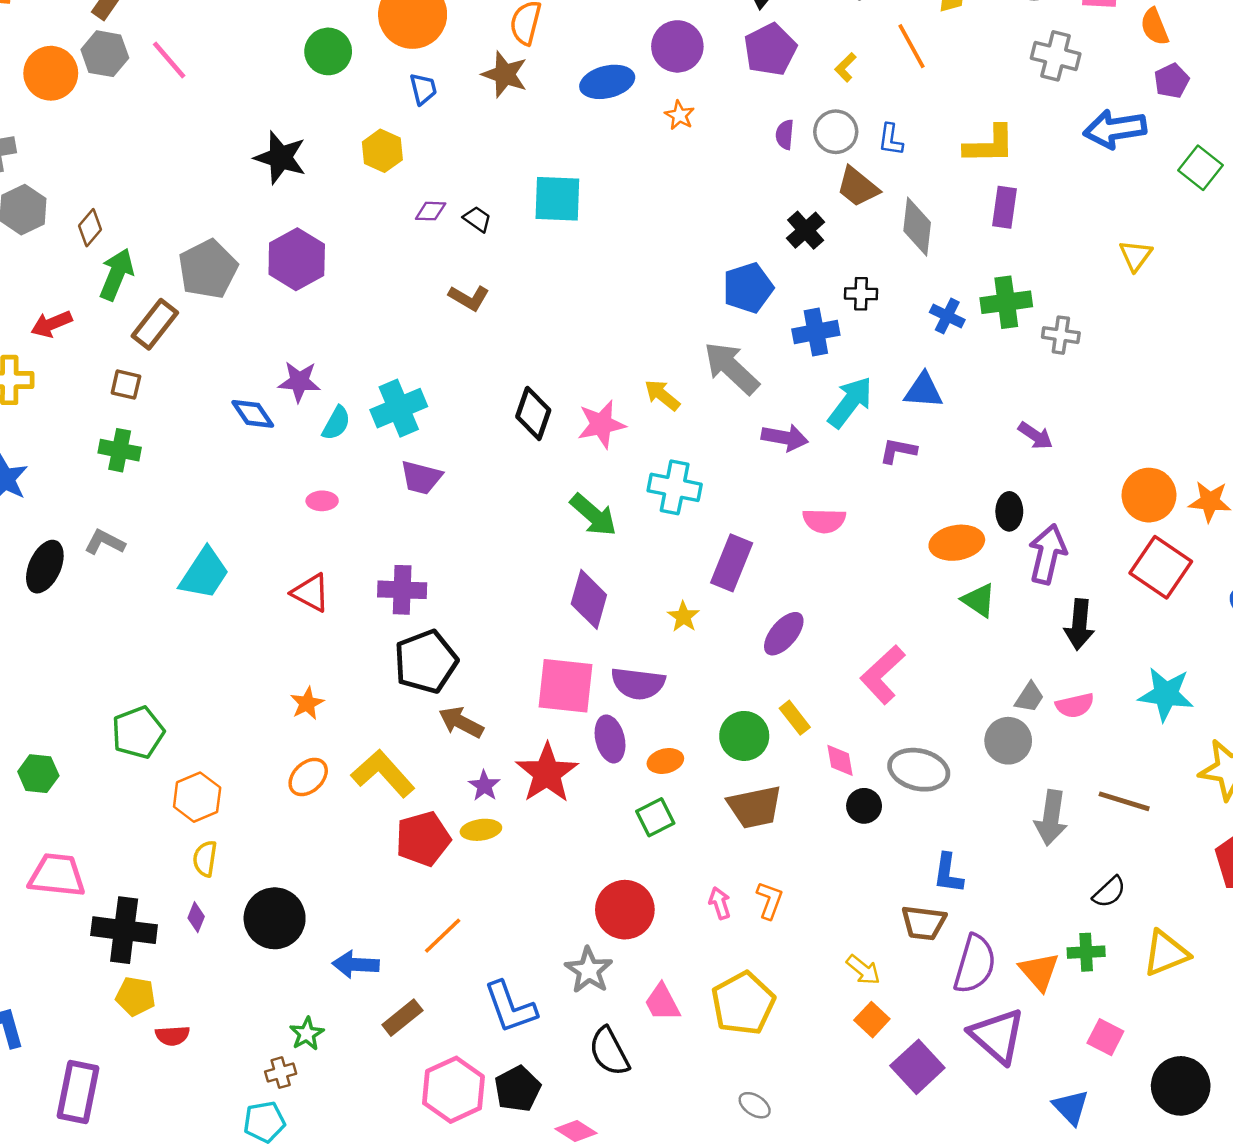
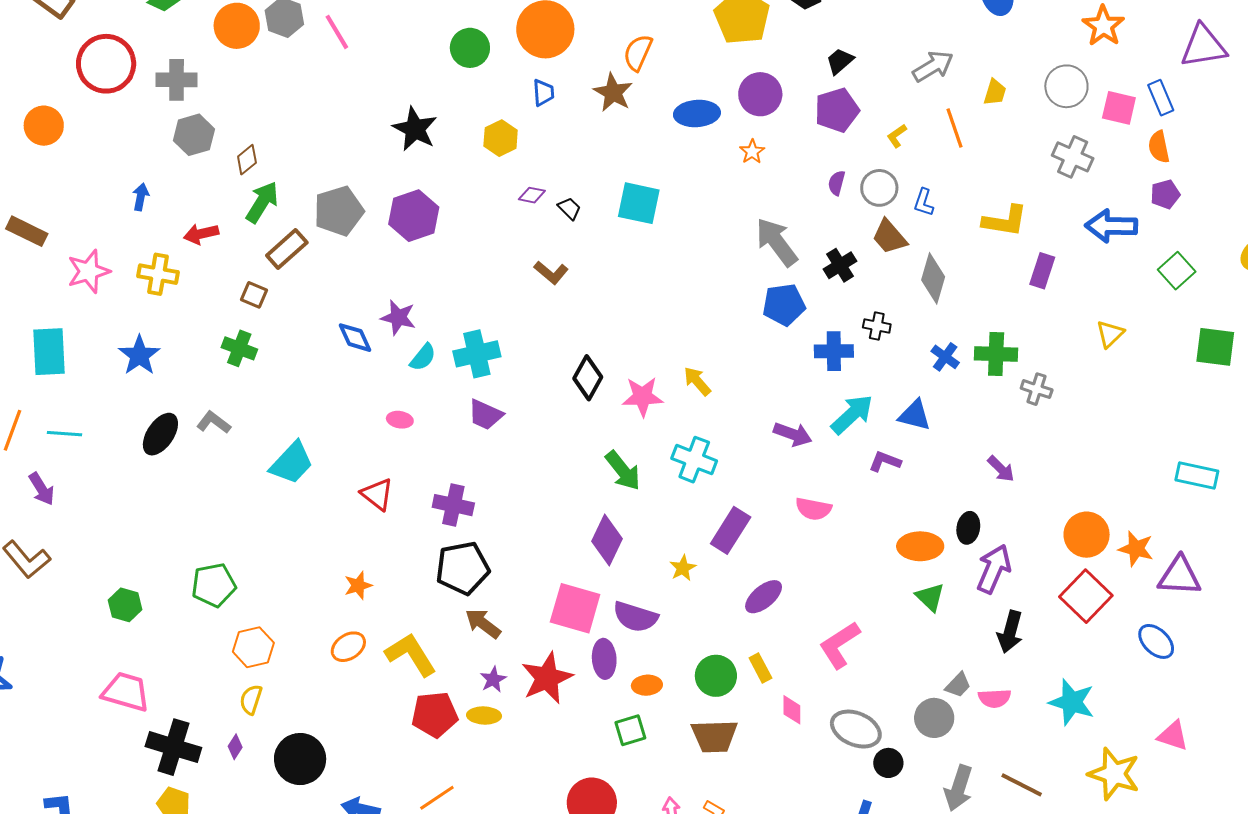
purple rectangle: (1004, 207) -> (1042, 271), moved
gray arrow: (731, 368) -> (777, 242), moved
black circle: (864, 806) -> (888, 763), moved

